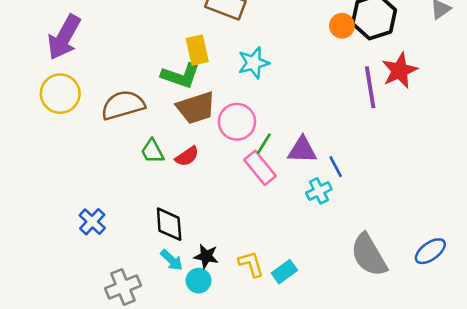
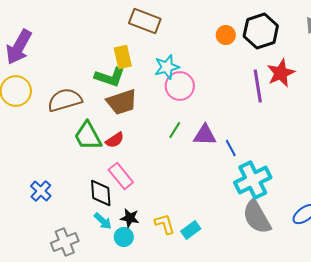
orange circle: (342, 26) -> (226, 35), moved
pink circle: (237, 122) -> (180, 86), moved
green trapezoid: (152, 151) -> (88, 136), size x1.5
pink rectangle: (260, 168) -> (121, 176), moved
cyan cross: (319, 191) -> (253, 180), moved, size x1.8

